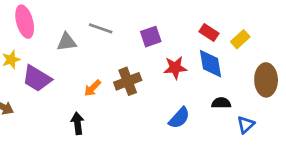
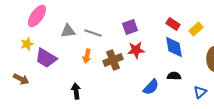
pink ellipse: (25, 22) -> (37, 16), turned 50
gray line: (101, 28) -> (93, 33), moved
red star: (175, 68) -> (136, 50), moved
orange arrow: (92, 88) -> (87, 56), moved, turned -32
black semicircle: (221, 103) -> (174, 76), moved

